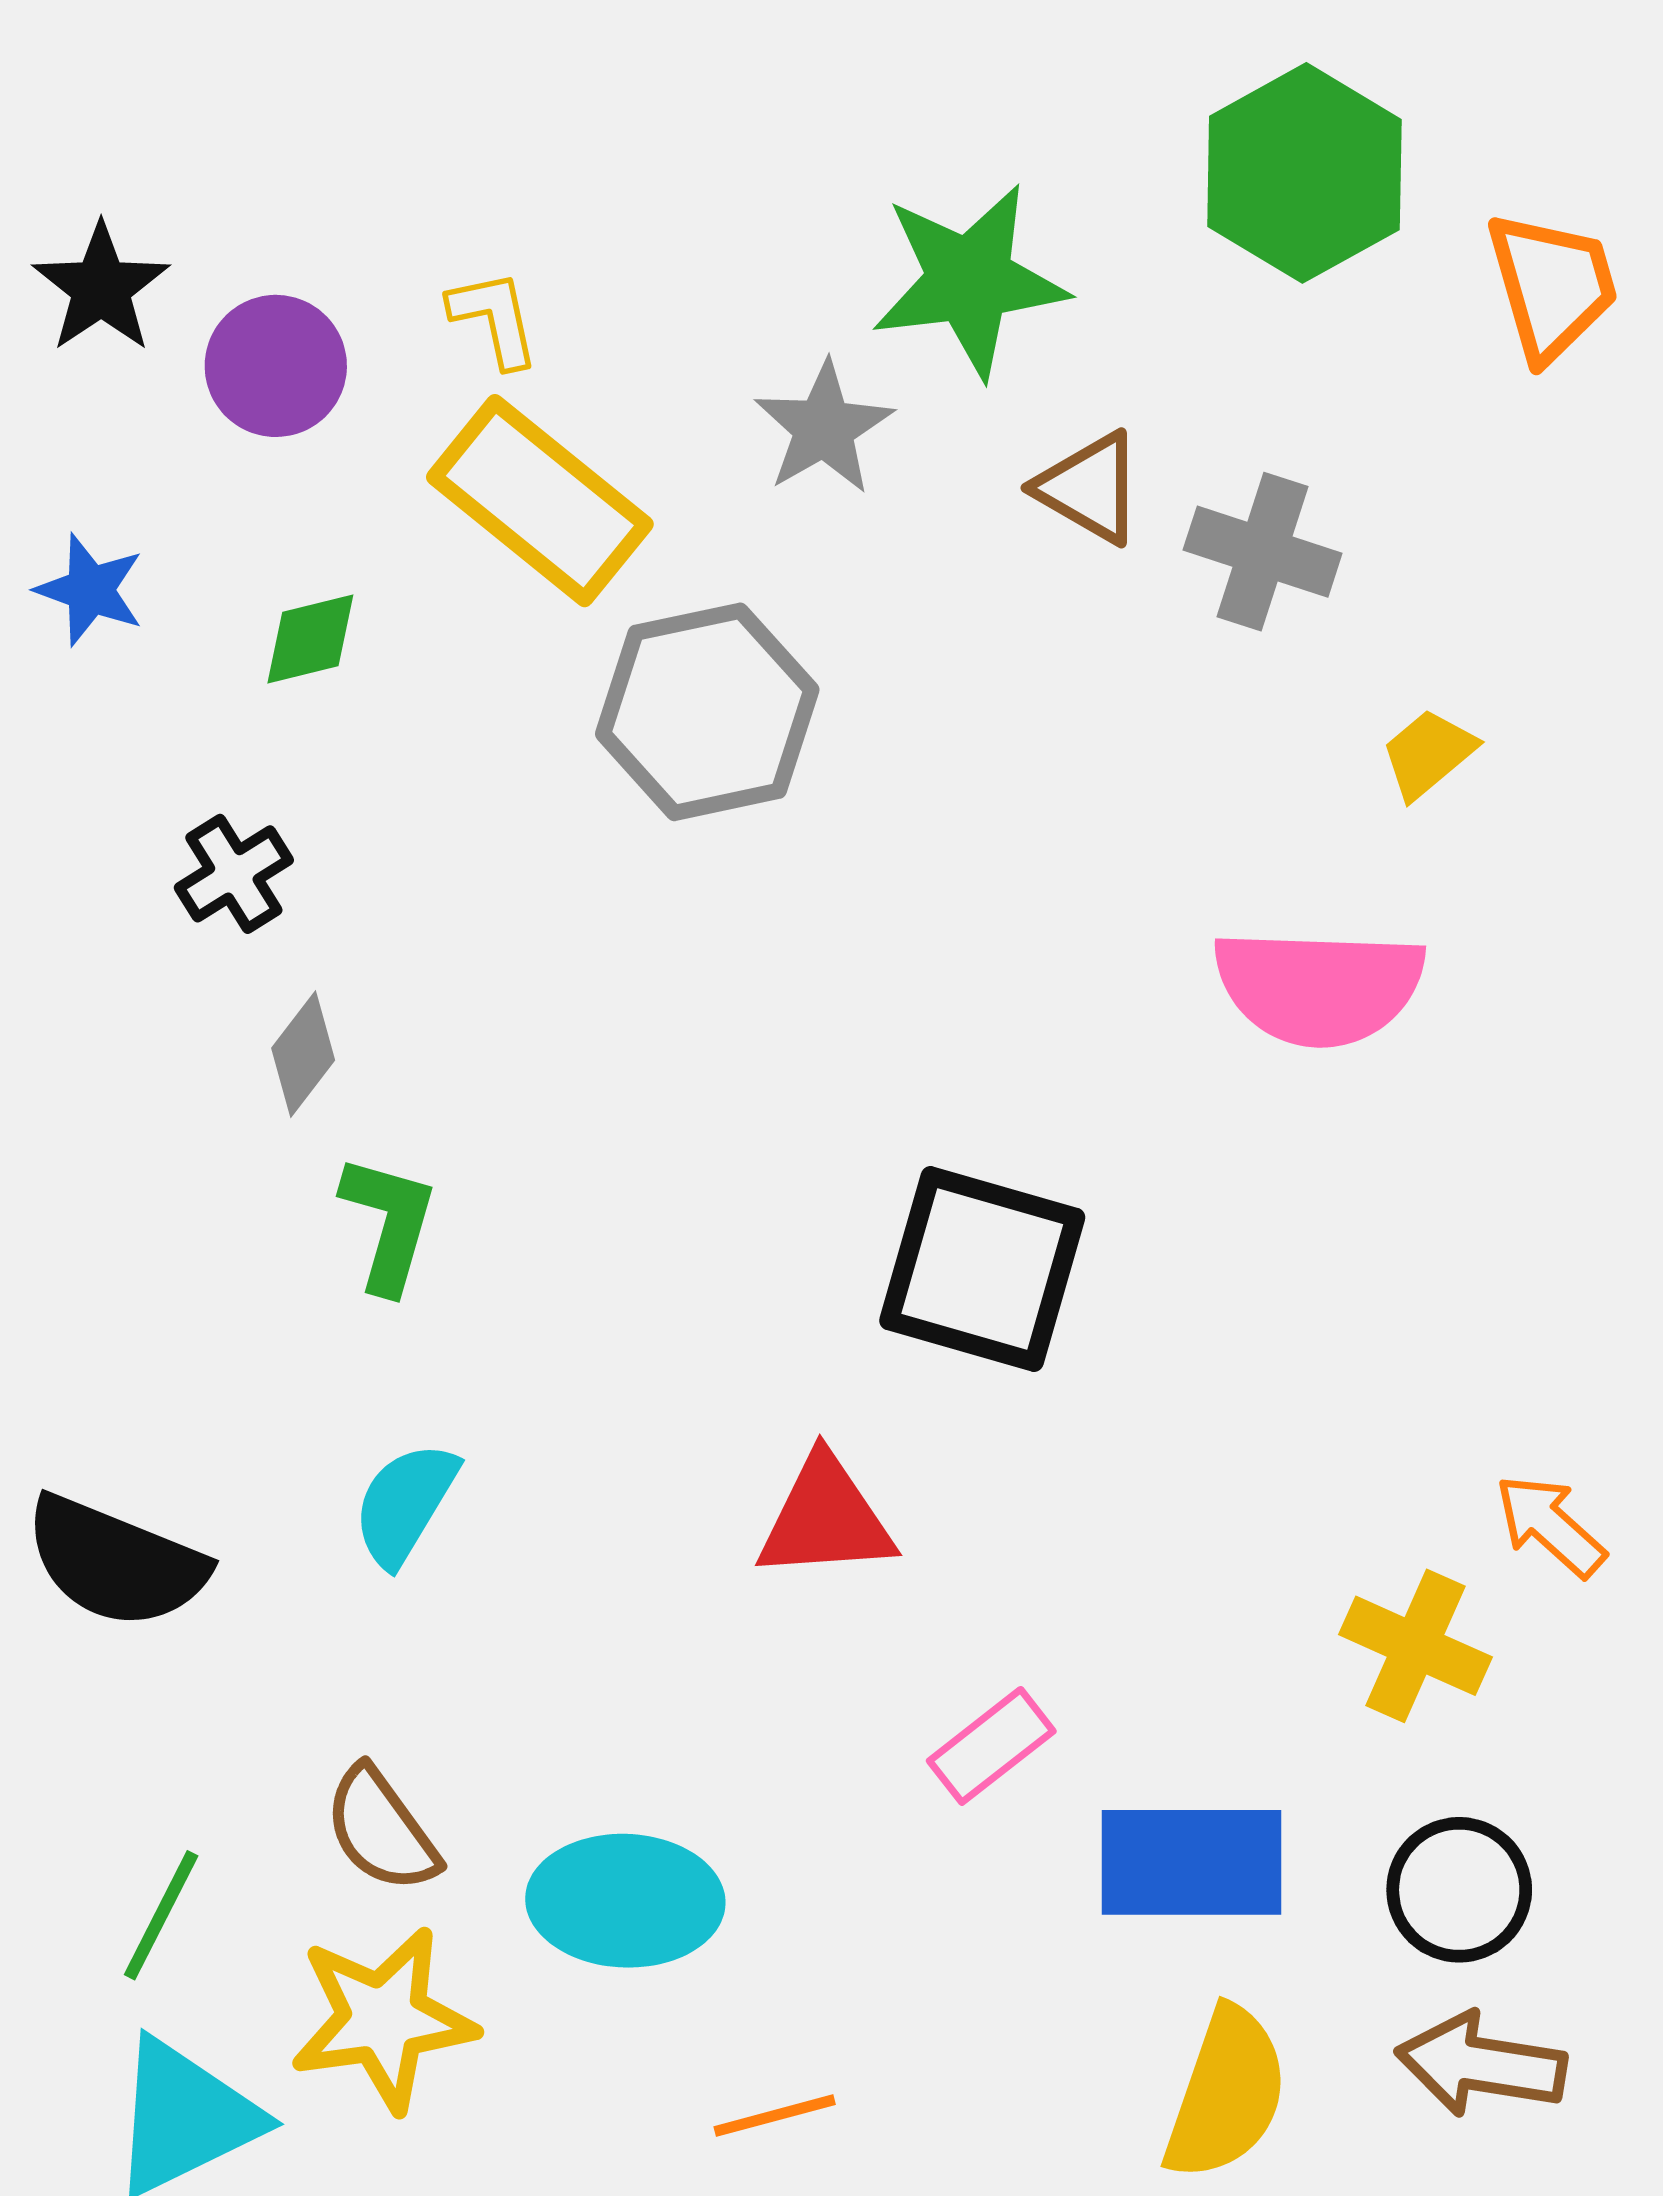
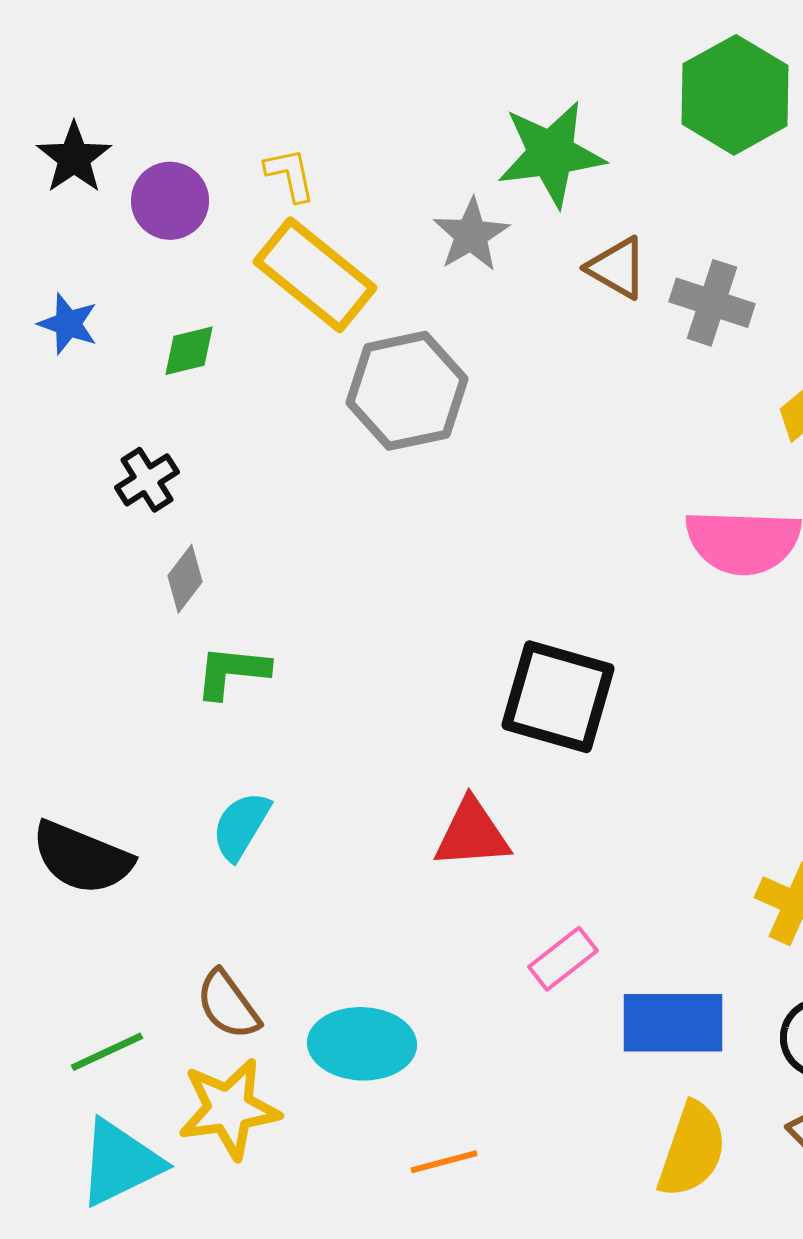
green L-shape: (389, 1223) -> (232, 672), turned -100
green line: (161, 1915) -> (107, 1052), turned 38

